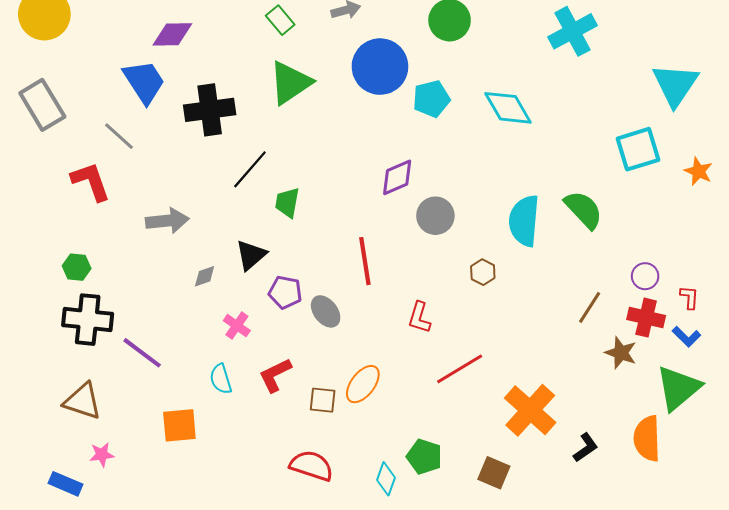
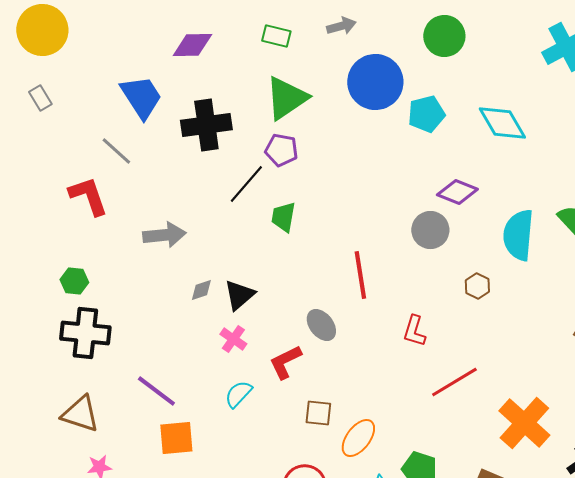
green rectangle: (280, 20) -> (276, 36), turned -36
purple diamond: (172, 34) -> (192, 45), moved
gray rectangle: (42, 105) -> (40, 98), moved, size x0.5
purple diamond: (397, 177) -> (457, 192), moved, turned 45
black triangle: (251, 255) -> (239, 295), moved
purple pentagon: (285, 292) -> (281, 150), moved
purple line: (142, 353) -> (156, 391), moved
red L-shape: (275, 375) -> (285, 362), moved
cyan semicircle: (221, 379) -> (238, 394), moved, turned 60
orange ellipse: (363, 384) -> (358, 438), moved

